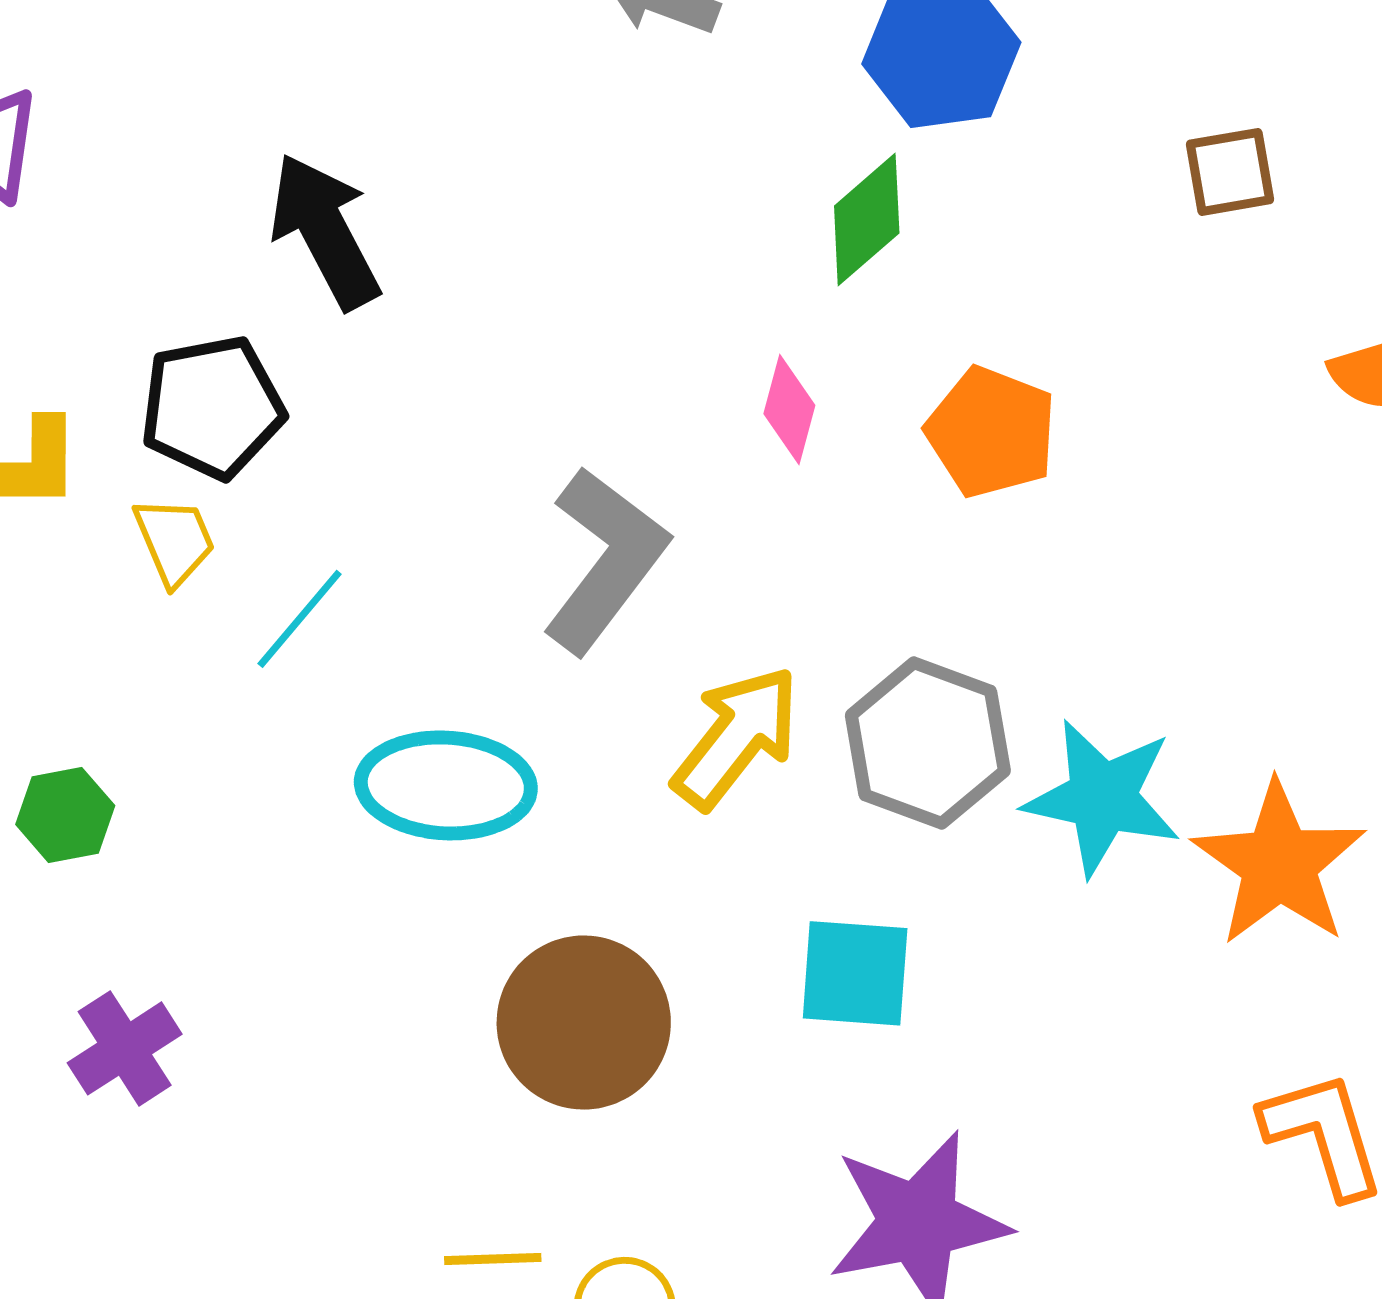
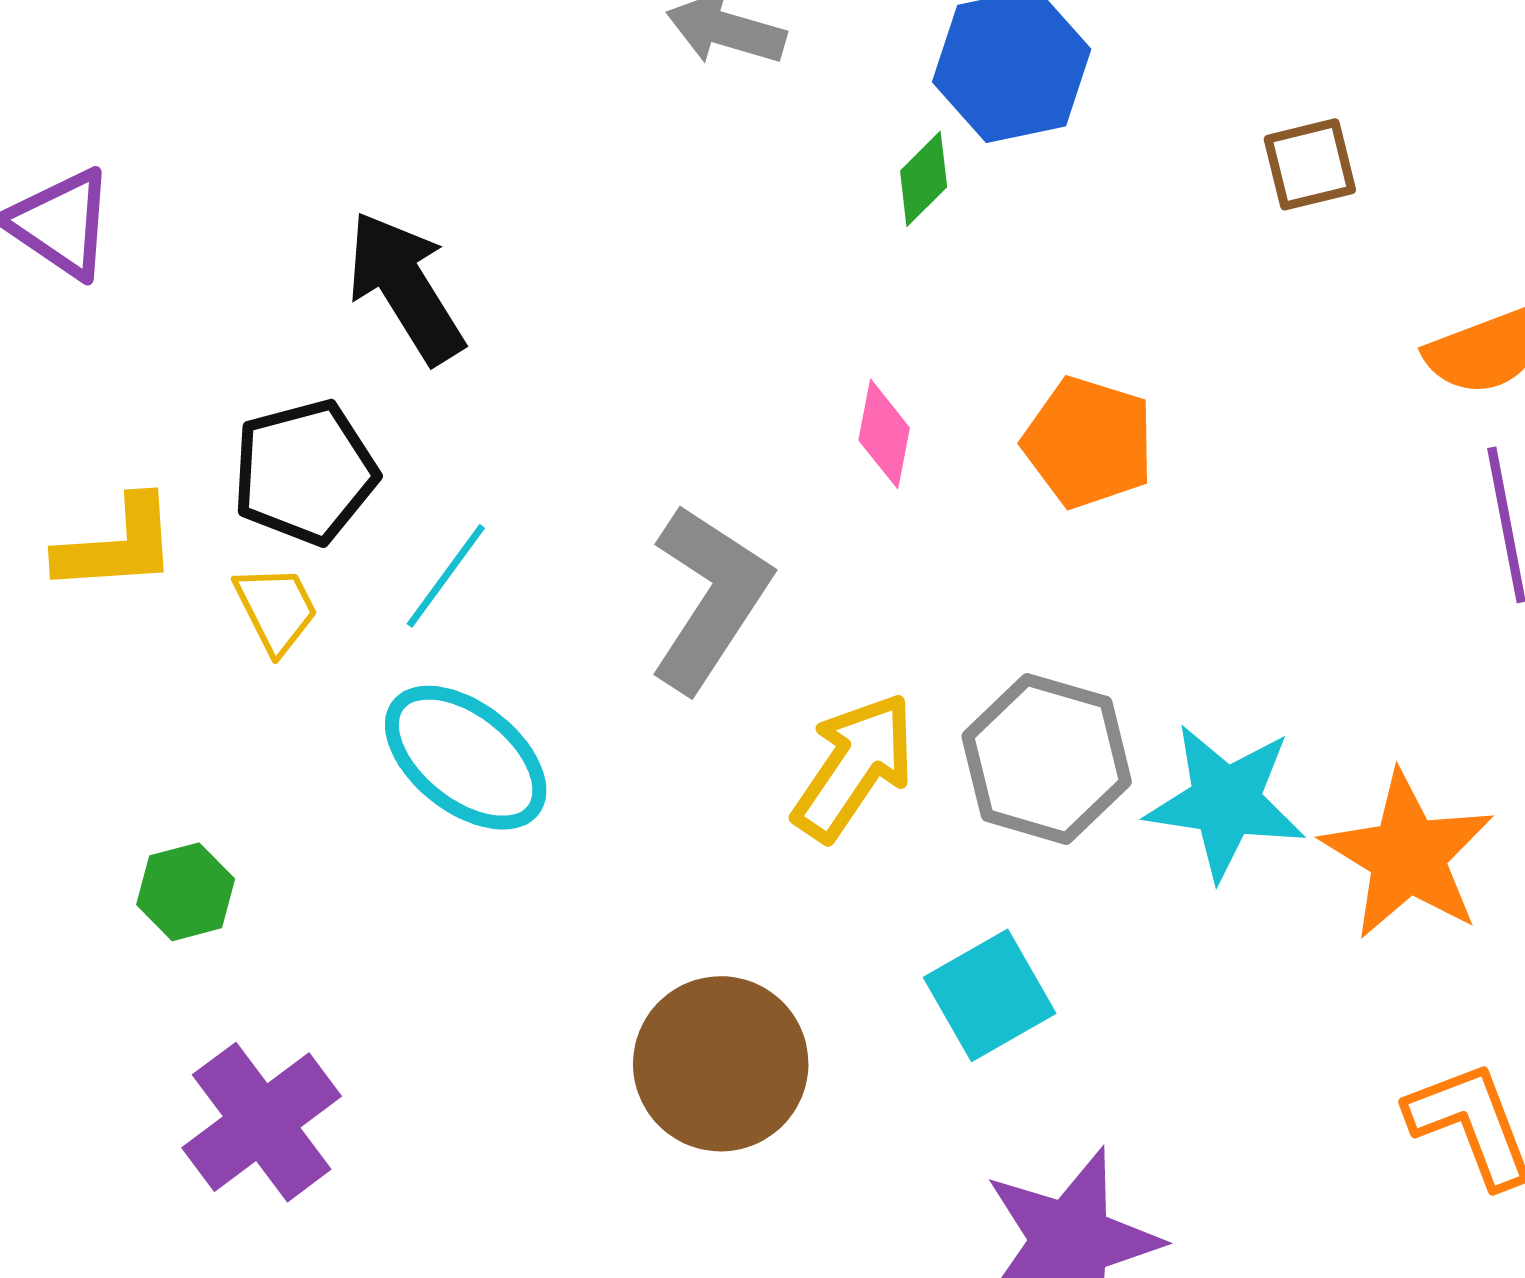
green diamond: (867, 219) -> (924, 179), moved, size x0.7
cyan line: (300, 619) -> (446, 576), moved
cyan ellipse: (446, 785) -> (466, 758), moved, turned 39
cyan square: (855, 973) -> (990, 995), turned -30
purple cross: (125, 1048) -> (262, 1122), size x1.4

